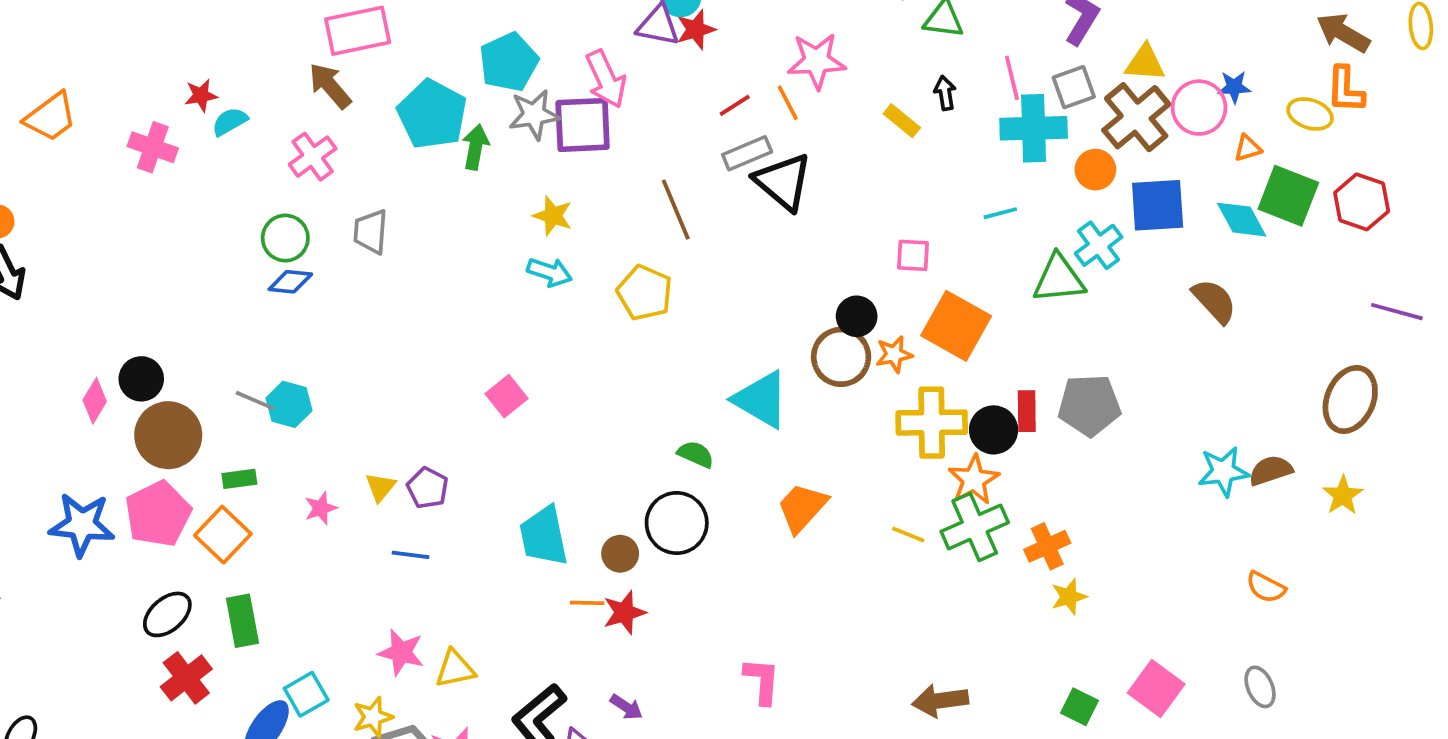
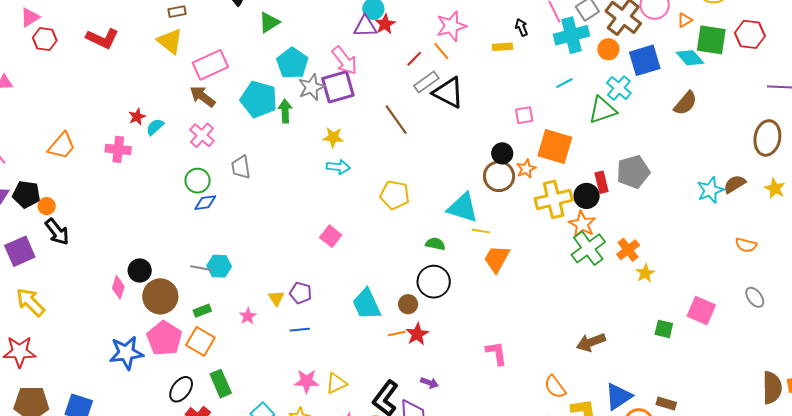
yellow rectangle: (902, 121) -> (502, 47), turned -30
yellow pentagon: (645, 293) -> (395, 195), moved
brown semicircle: (1214, 301) -> (685, 103), turned 96
yellow line: (908, 534) -> (481, 231), moved

